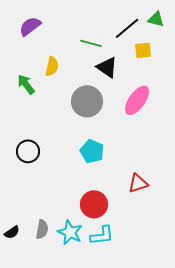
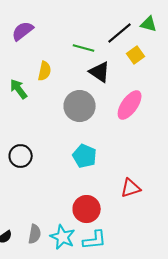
yellow square: (143, 50) -> (136, 55), turned -30

